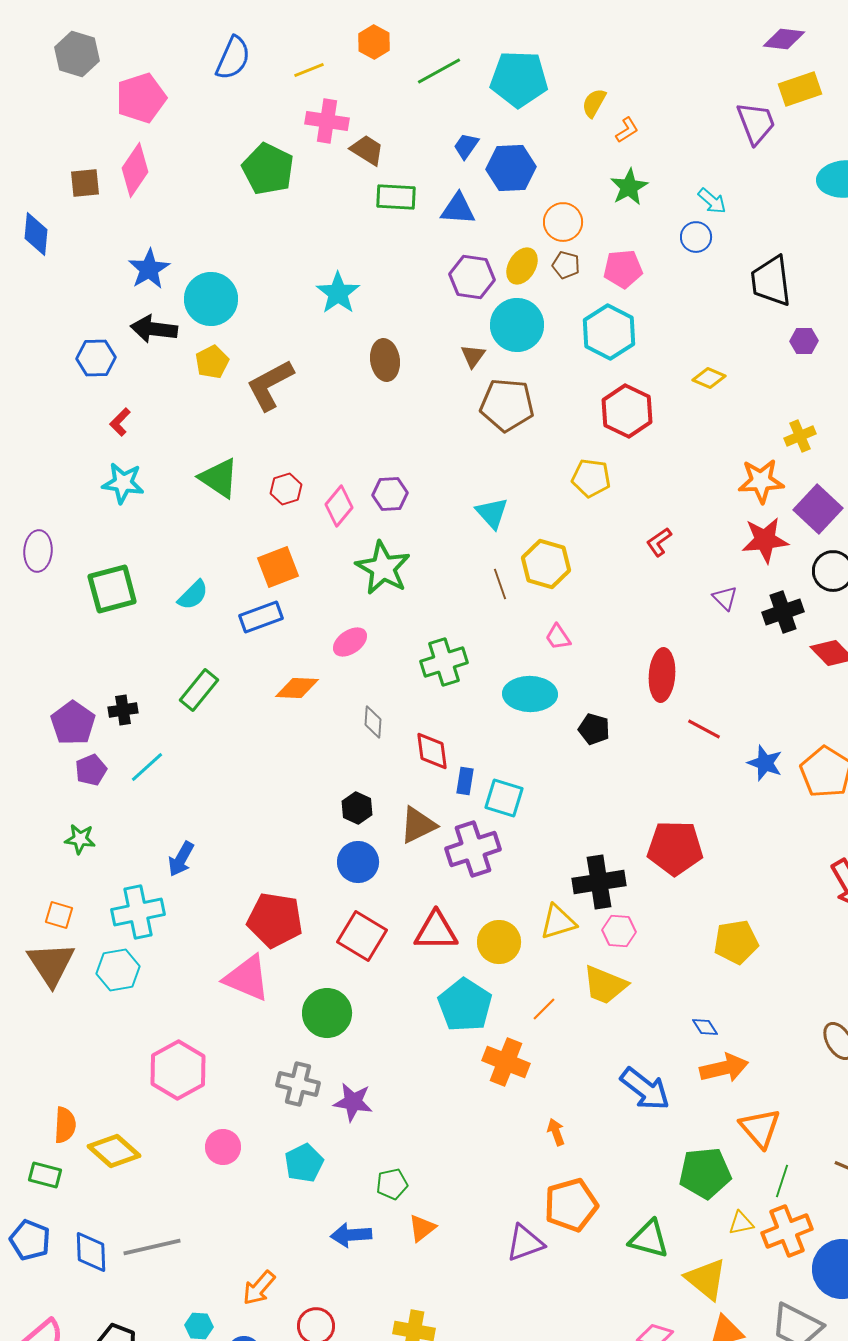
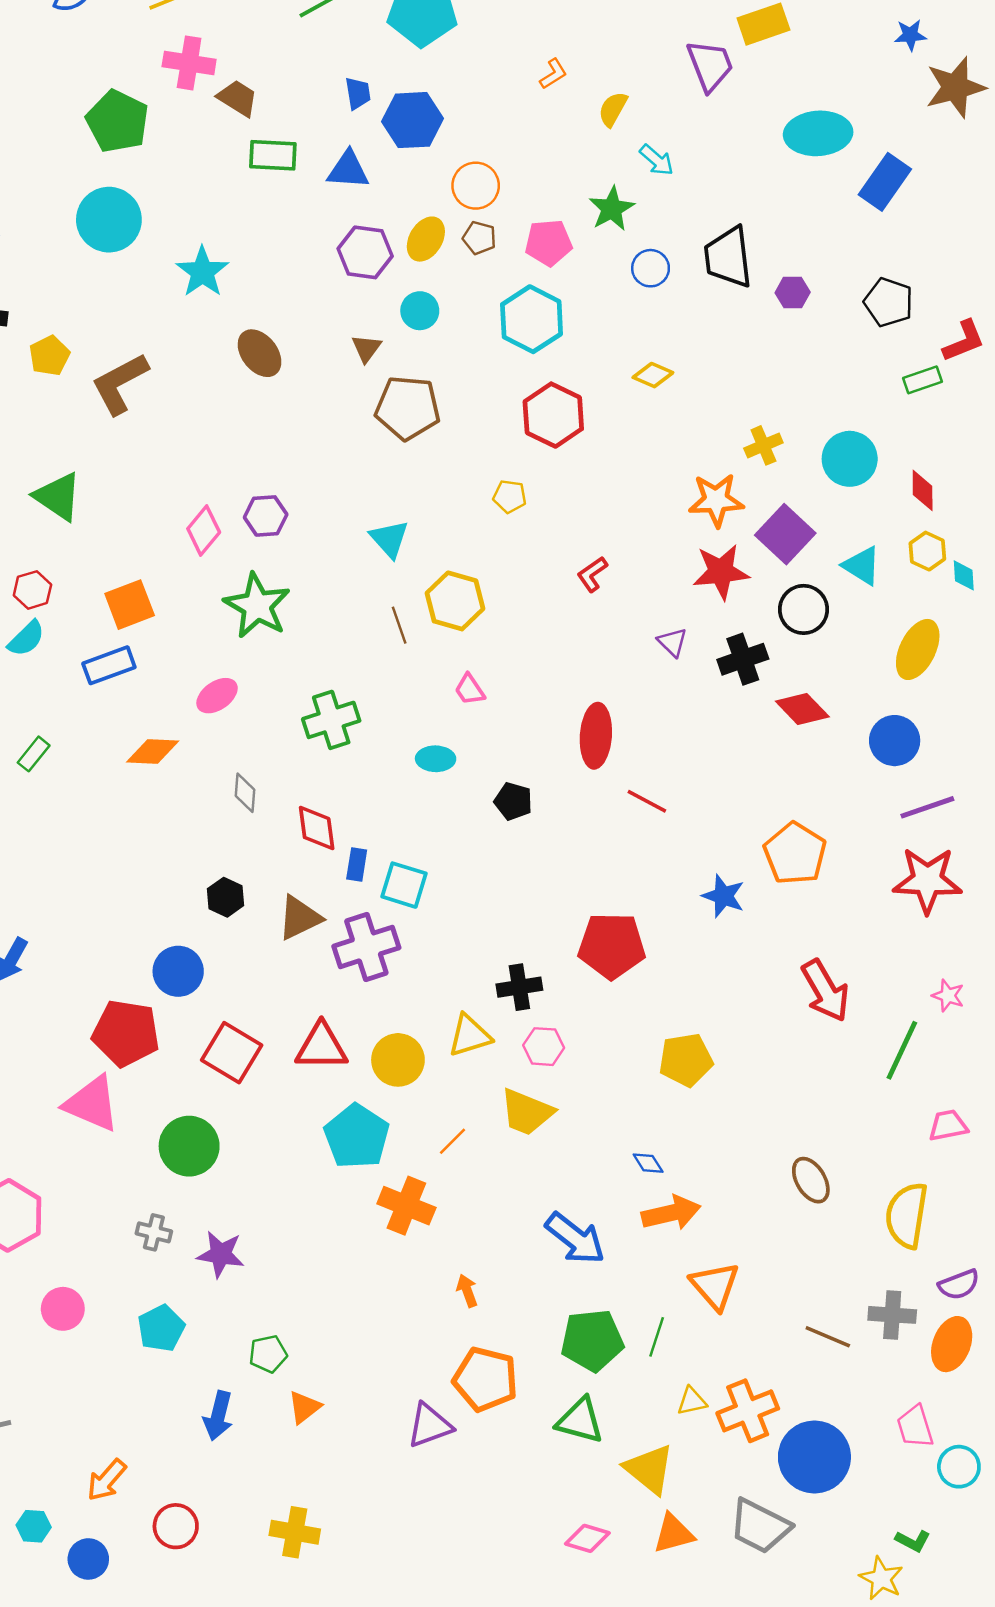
yellow semicircle: (594, 103) -> (613, 109), moved
blue trapezoid: (466, 146) -> (358, 93), turned 136
green star: (629, 187) -> (612, 209), moved
blue circle: (696, 237) -> (651, 268), moved
cyan circle: (211, 299) -> (109, 220), moved
cyan circle: (517, 325) -> (420, 311), size x0.6
purple hexagon: (804, 341) -> (793, 292), moved
brown ellipse: (385, 360) -> (260, 353), turned -30
yellow pentagon: (591, 478) -> (510, 496), size x0.7
red hexagon: (286, 489) -> (32, 590), moved
green rectangle: (199, 690) -> (34, 754), size x0.7
cyan ellipse: (530, 694) -> (436, 759), size x0.6
blue star: (765, 763) -> (723, 896), moved
blue circle: (358, 862) -> (178, 971), moved
black cross: (599, 882) -> (519, 987), size x0.7
gray cross: (298, 1084) -> (154, 1232), size x0.7
green pentagon: (705, 1173) -> (592, 1340), moved
green line: (782, 1181) -> (657, 1337), moved
orange pentagon: (571, 1205) -> (485, 1379), turned 30
blue arrow: (351, 1235) -> (218, 1416), turned -72

